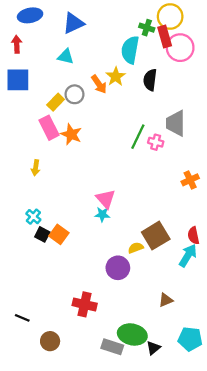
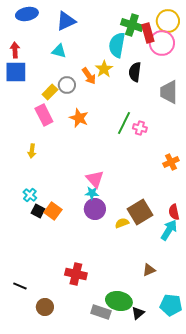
yellow circle: (170, 16) -> (168, 21), moved
green cross: (147, 28) -> (132, 25), size x1.5
red arrow: (17, 44) -> (15, 50), moved
gray trapezoid: (176, 123) -> (169, 92), moved
orange star: (71, 134) -> (79, 118), moved
purple circle: (118, 268) -> (95, 209), moved

